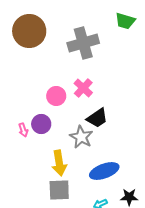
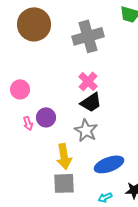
pink circle: (56, 96) -> (20, 89), moved
black trapezoid: (97, 118) -> (91, 102), moved

